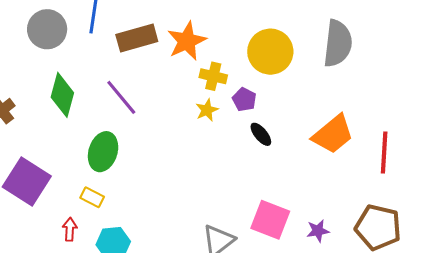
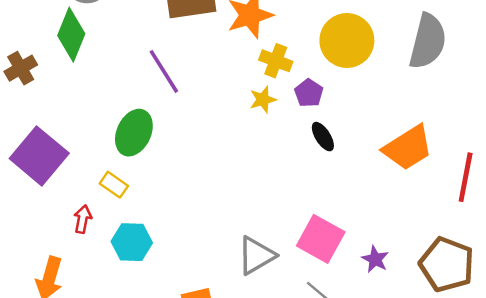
green diamond: (62, 95) -> (71, 35), moved
purple star: (318, 231) -> (375, 259), turned 30

